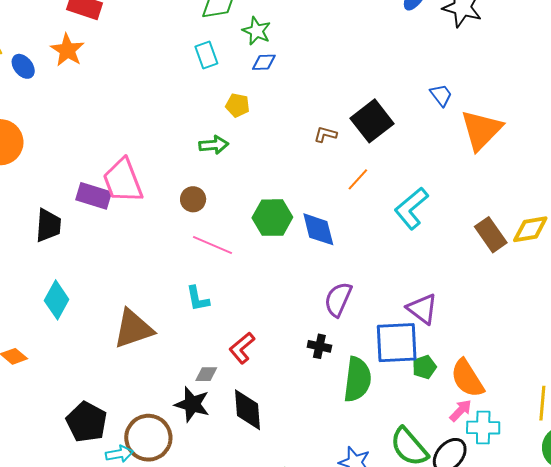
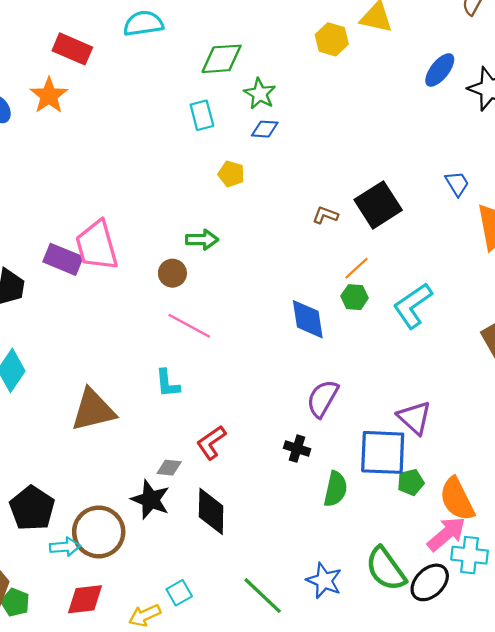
green arrow: (214, 145) -> (202, 240), moved
green hexagon: (272, 218) -> (355, 297), moved, size x0.6
green semicircle: (357, 379) -> (335, 489), size x0.7
pink arrow: (461, 410) -> (446, 534), size x1.5

